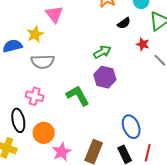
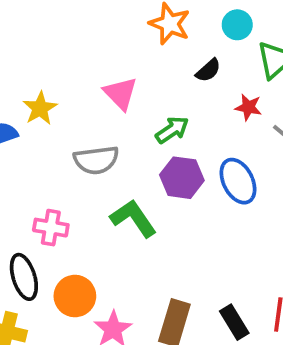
pink triangle: (54, 14) -> (120, 93), moved
gray semicircle: (43, 62) -> (96, 160), moved
blue ellipse: (131, 127) -> (238, 181), moved

